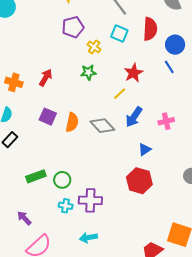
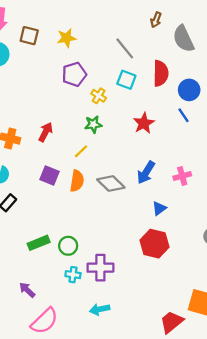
yellow line: (120, 94) -> (81, 151), moved

